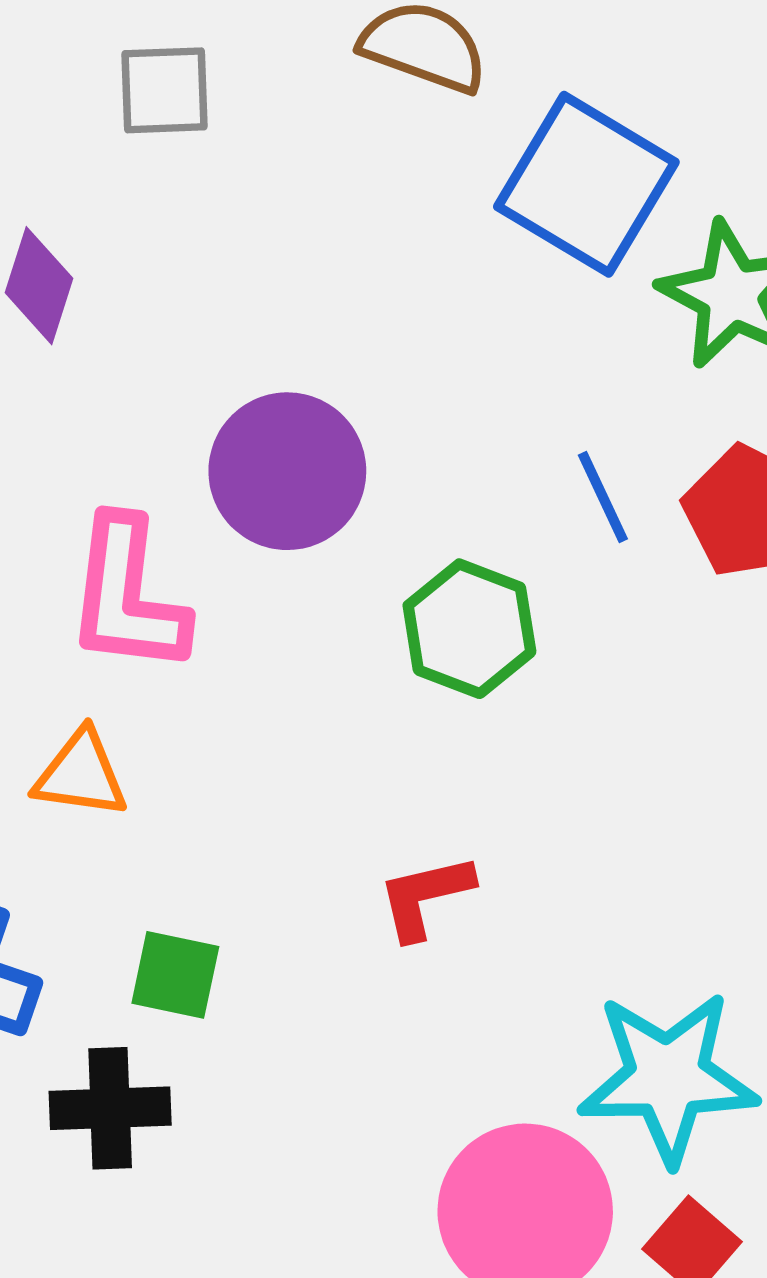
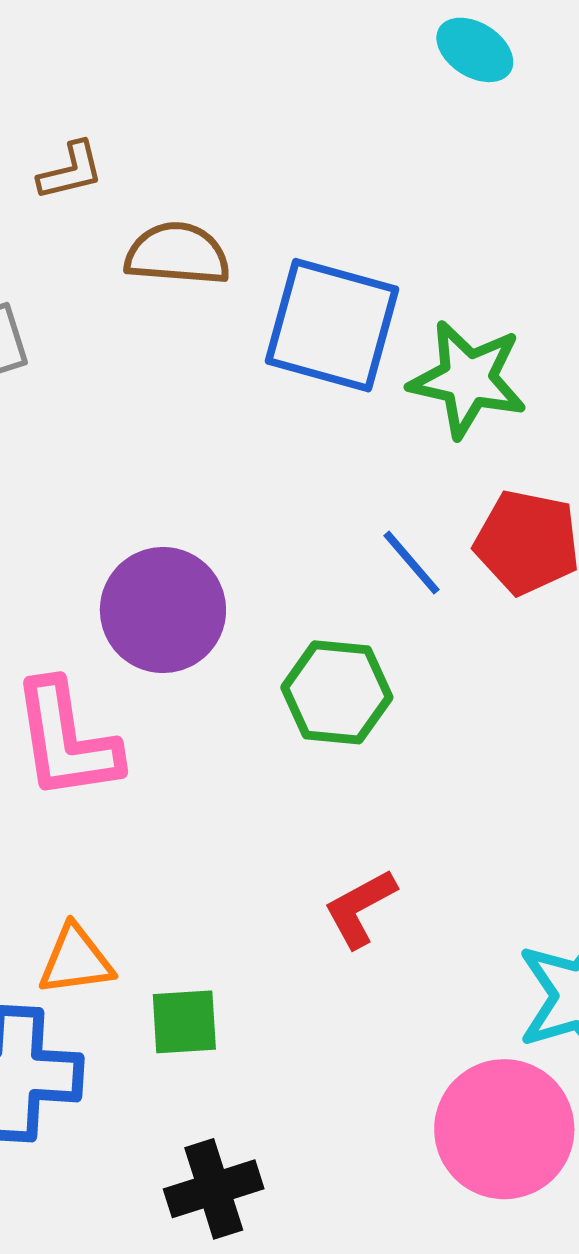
orange triangle: (81, 774) -> (76, 960), moved
black cross: (110, 1108) -> (214, 1189), moved

